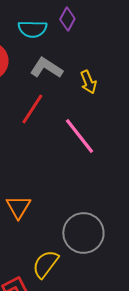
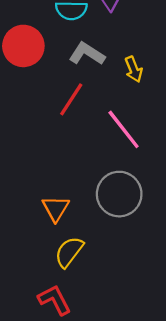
gray circle: (83, 233) -> (119, 194), moved
yellow semicircle: (45, 264) -> (69, 252), moved

